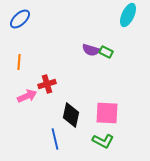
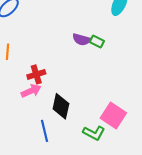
pink arrow: (27, 96) -> (31, 91), moved
pink square: (107, 113) -> (113, 115), moved, turned 30

